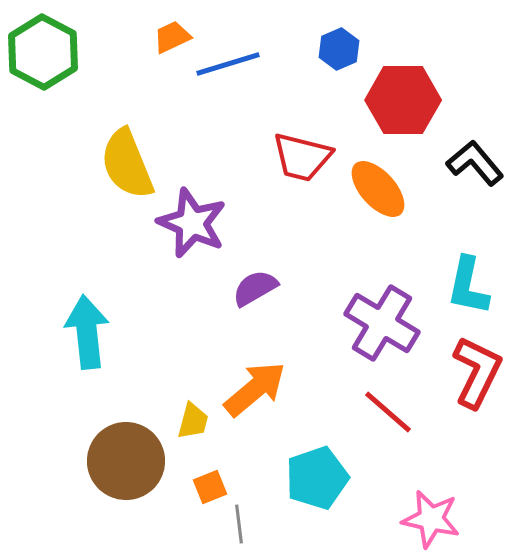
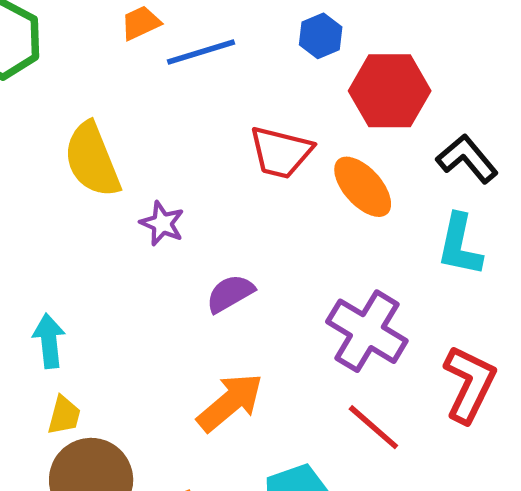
purple star: (192, 223) -> (162, 223), size x0.6
cyan L-shape: (468, 286) -> (460, 245), moved
cyan arrow: (87, 332) -> (49, 341), size x0.7
yellow trapezoid: (193, 421) -> (64, 415), moved

